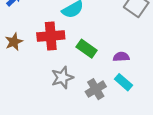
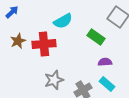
brown star: (14, 42) -> (18, 41), moved
green rectangle: (87, 49) -> (96, 37), moved

